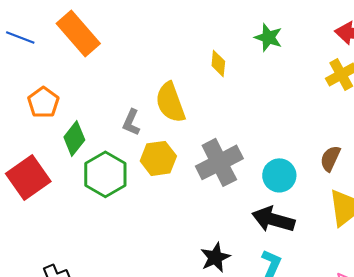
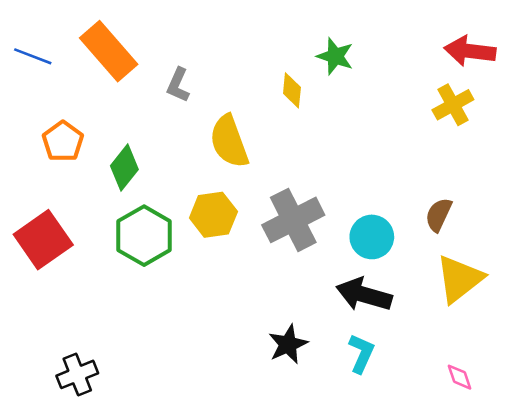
green star: (268, 37) -> (335, 56), moved
gray L-shape: (131, 122) -> (178, 85), moved
green diamond: (74, 138) -> (124, 168), moved

